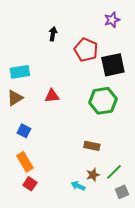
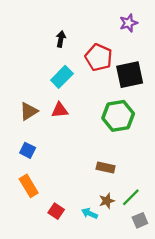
cyan rectangle: (20, 72) -> (62, 77), moved, turned -36
brown triangle: (15, 98) -> (29, 111), moved
red square: (30, 184) -> (56, 211), moved

